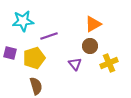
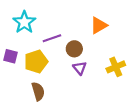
cyan star: (23, 21) -> (24, 22), turned -30
brown circle: (90, 46) -> (74, 49), moved

